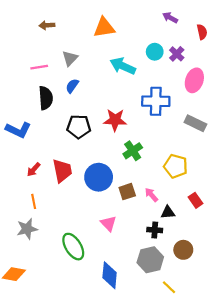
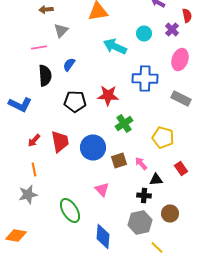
purple cross: (177, 54) -> (172, 30), moved
gray triangle: (70, 58) -> (61, 30), moved

